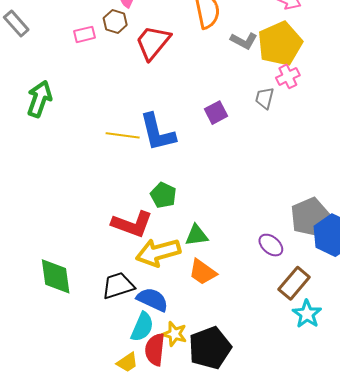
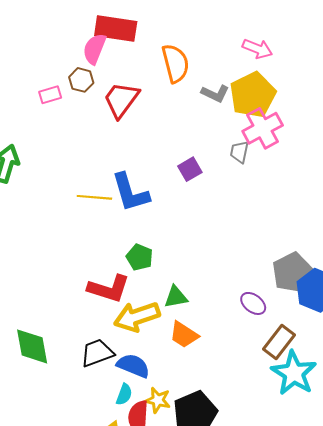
pink cross: (288, 76) -> (263, 128), size x1.6
cyan star: (307, 314) -> (294, 373), size x1.5
cyan semicircle: (142, 327) -> (124, 394), size x0.7

